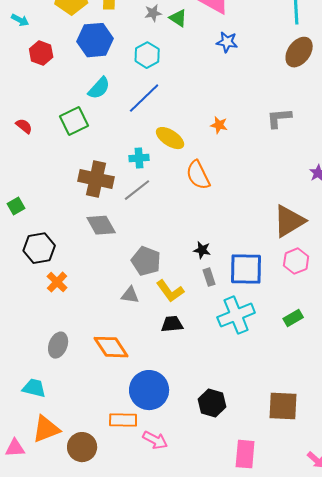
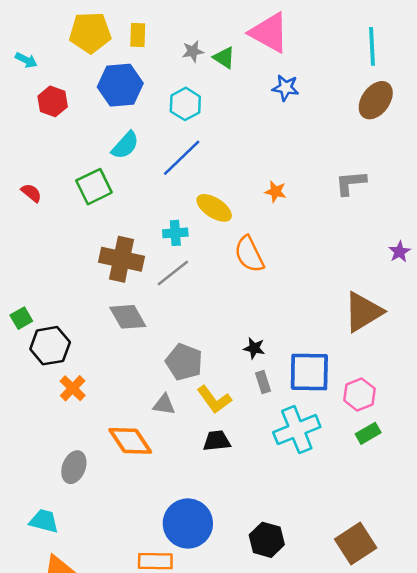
green square: (16, 206) -> (21, 318), moved
pink hexagon: (296, 261) -> (359, 395), moved
orange diamond: (111, 347) -> (130, 441), moved
brown square: (283, 406) -> (356, 544), turned -36

